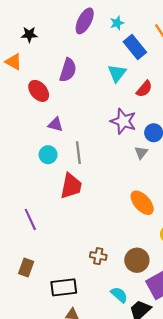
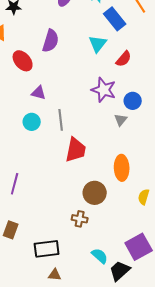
red trapezoid: (71, 186) -> (76, 150), moved
orange ellipse: (142, 203) -> (122, 168), turned 40
purple line: (30, 219) -> (15, 184), turned 40
brown circle: (137, 260) -> (95, 193), moved

